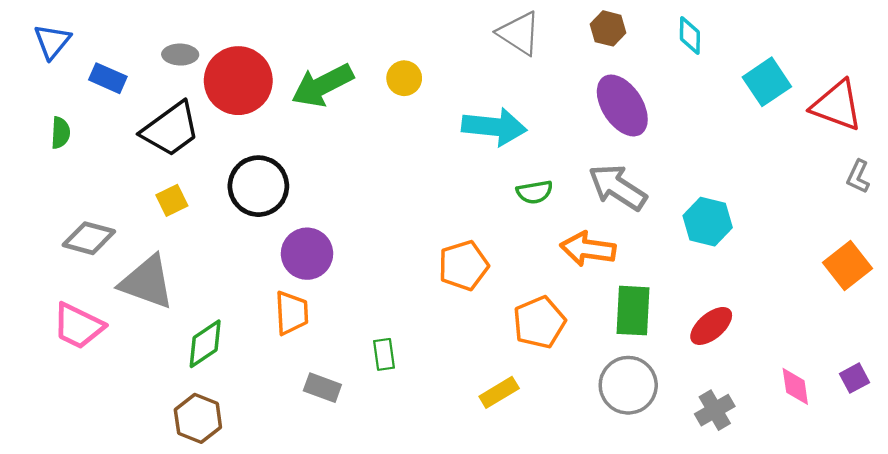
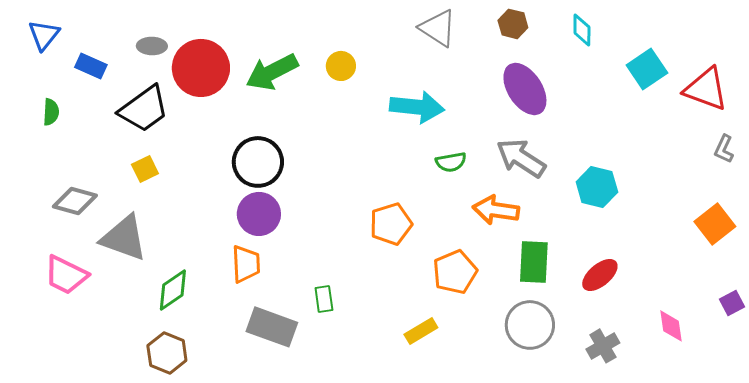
black circle: (258, 186) -> (258, 162), moved
purple square: (855, 378) -> (732, 303), moved
gray rectangle: (322, 388) -> (272, 327), size x1.6

